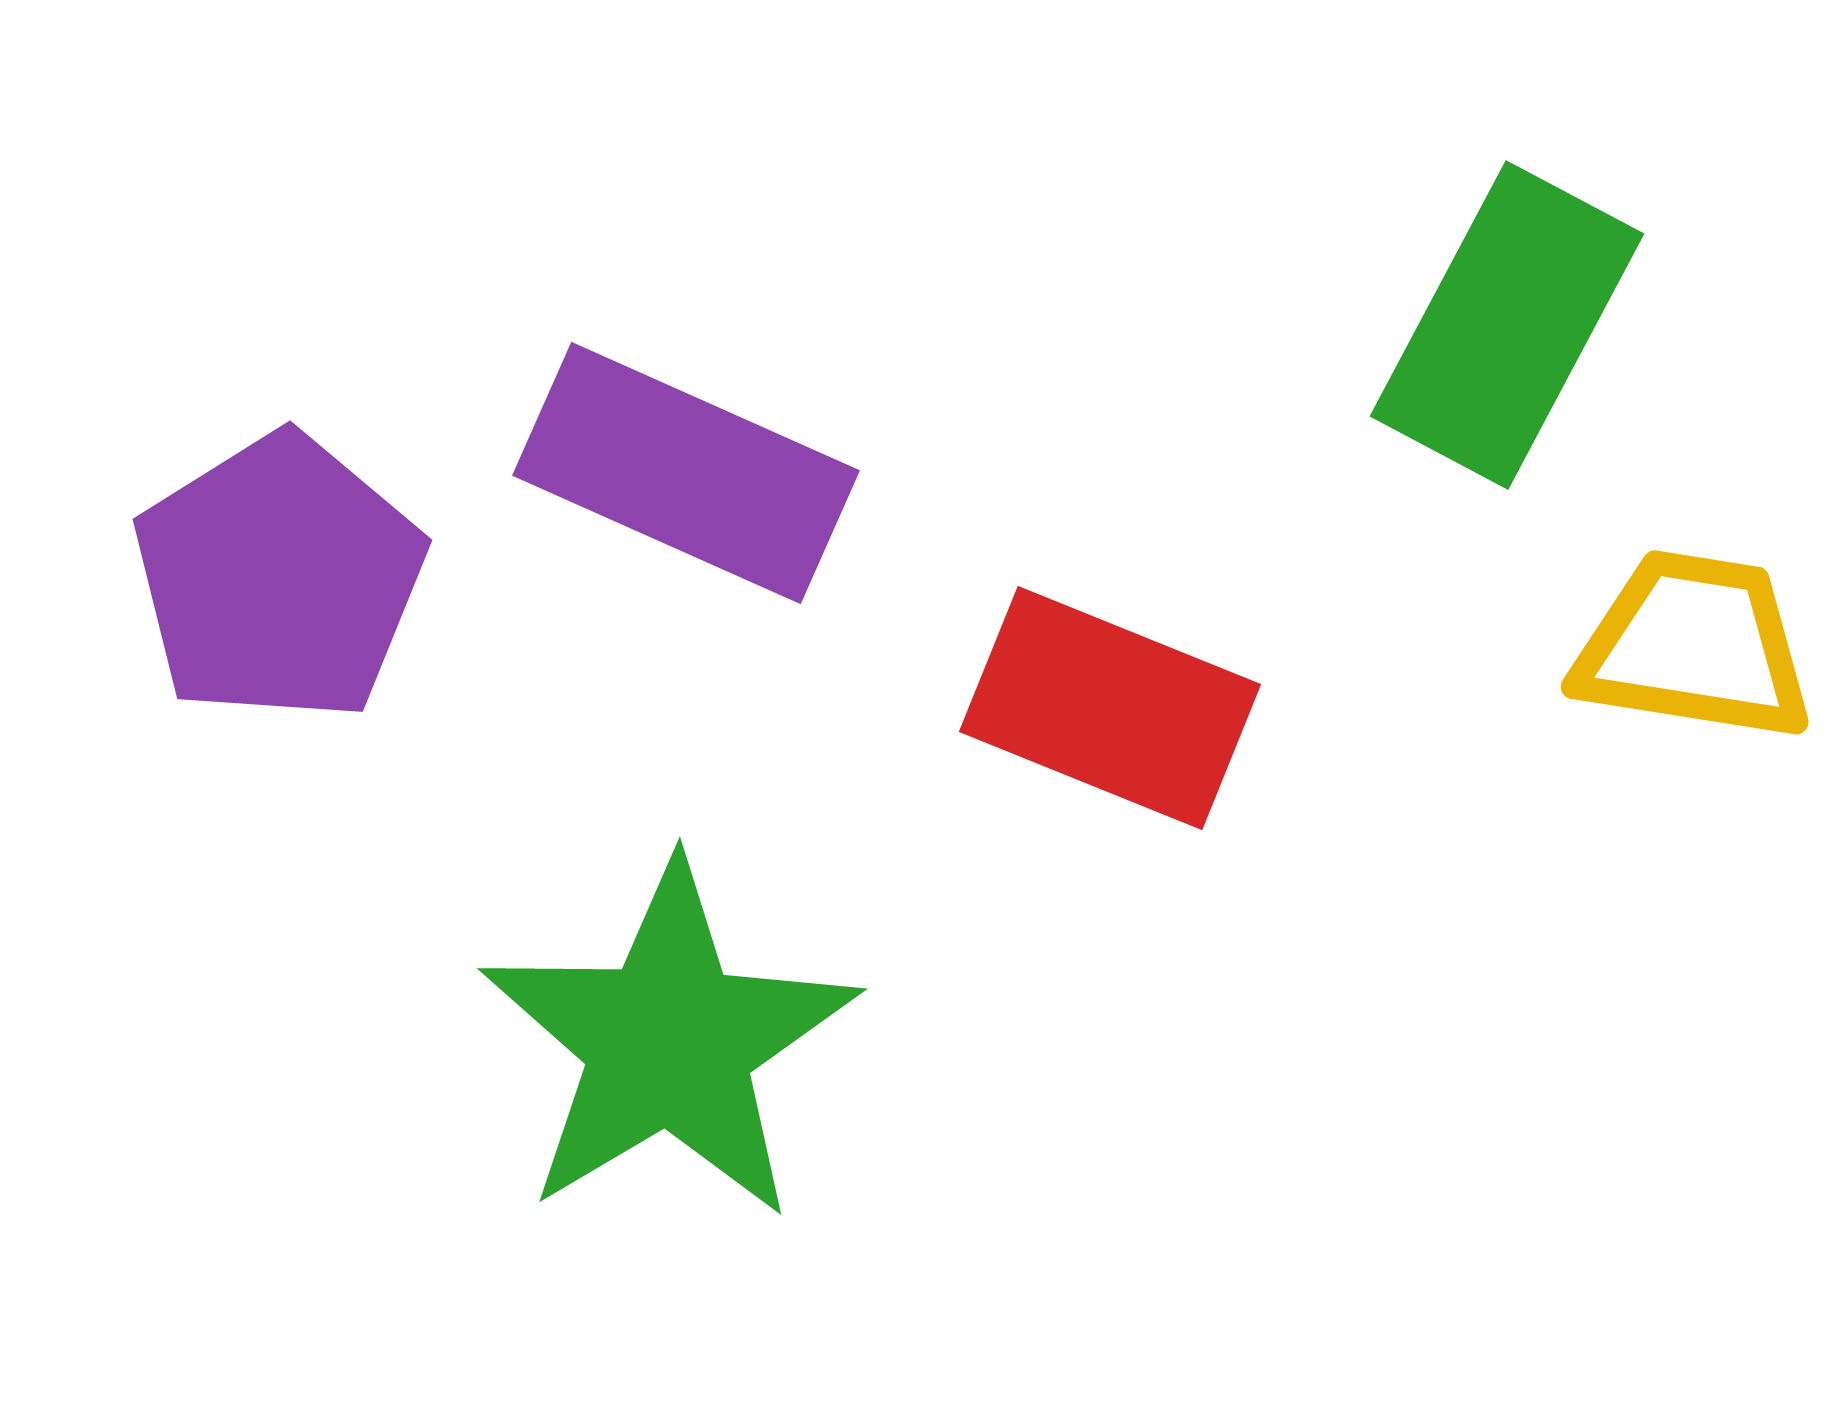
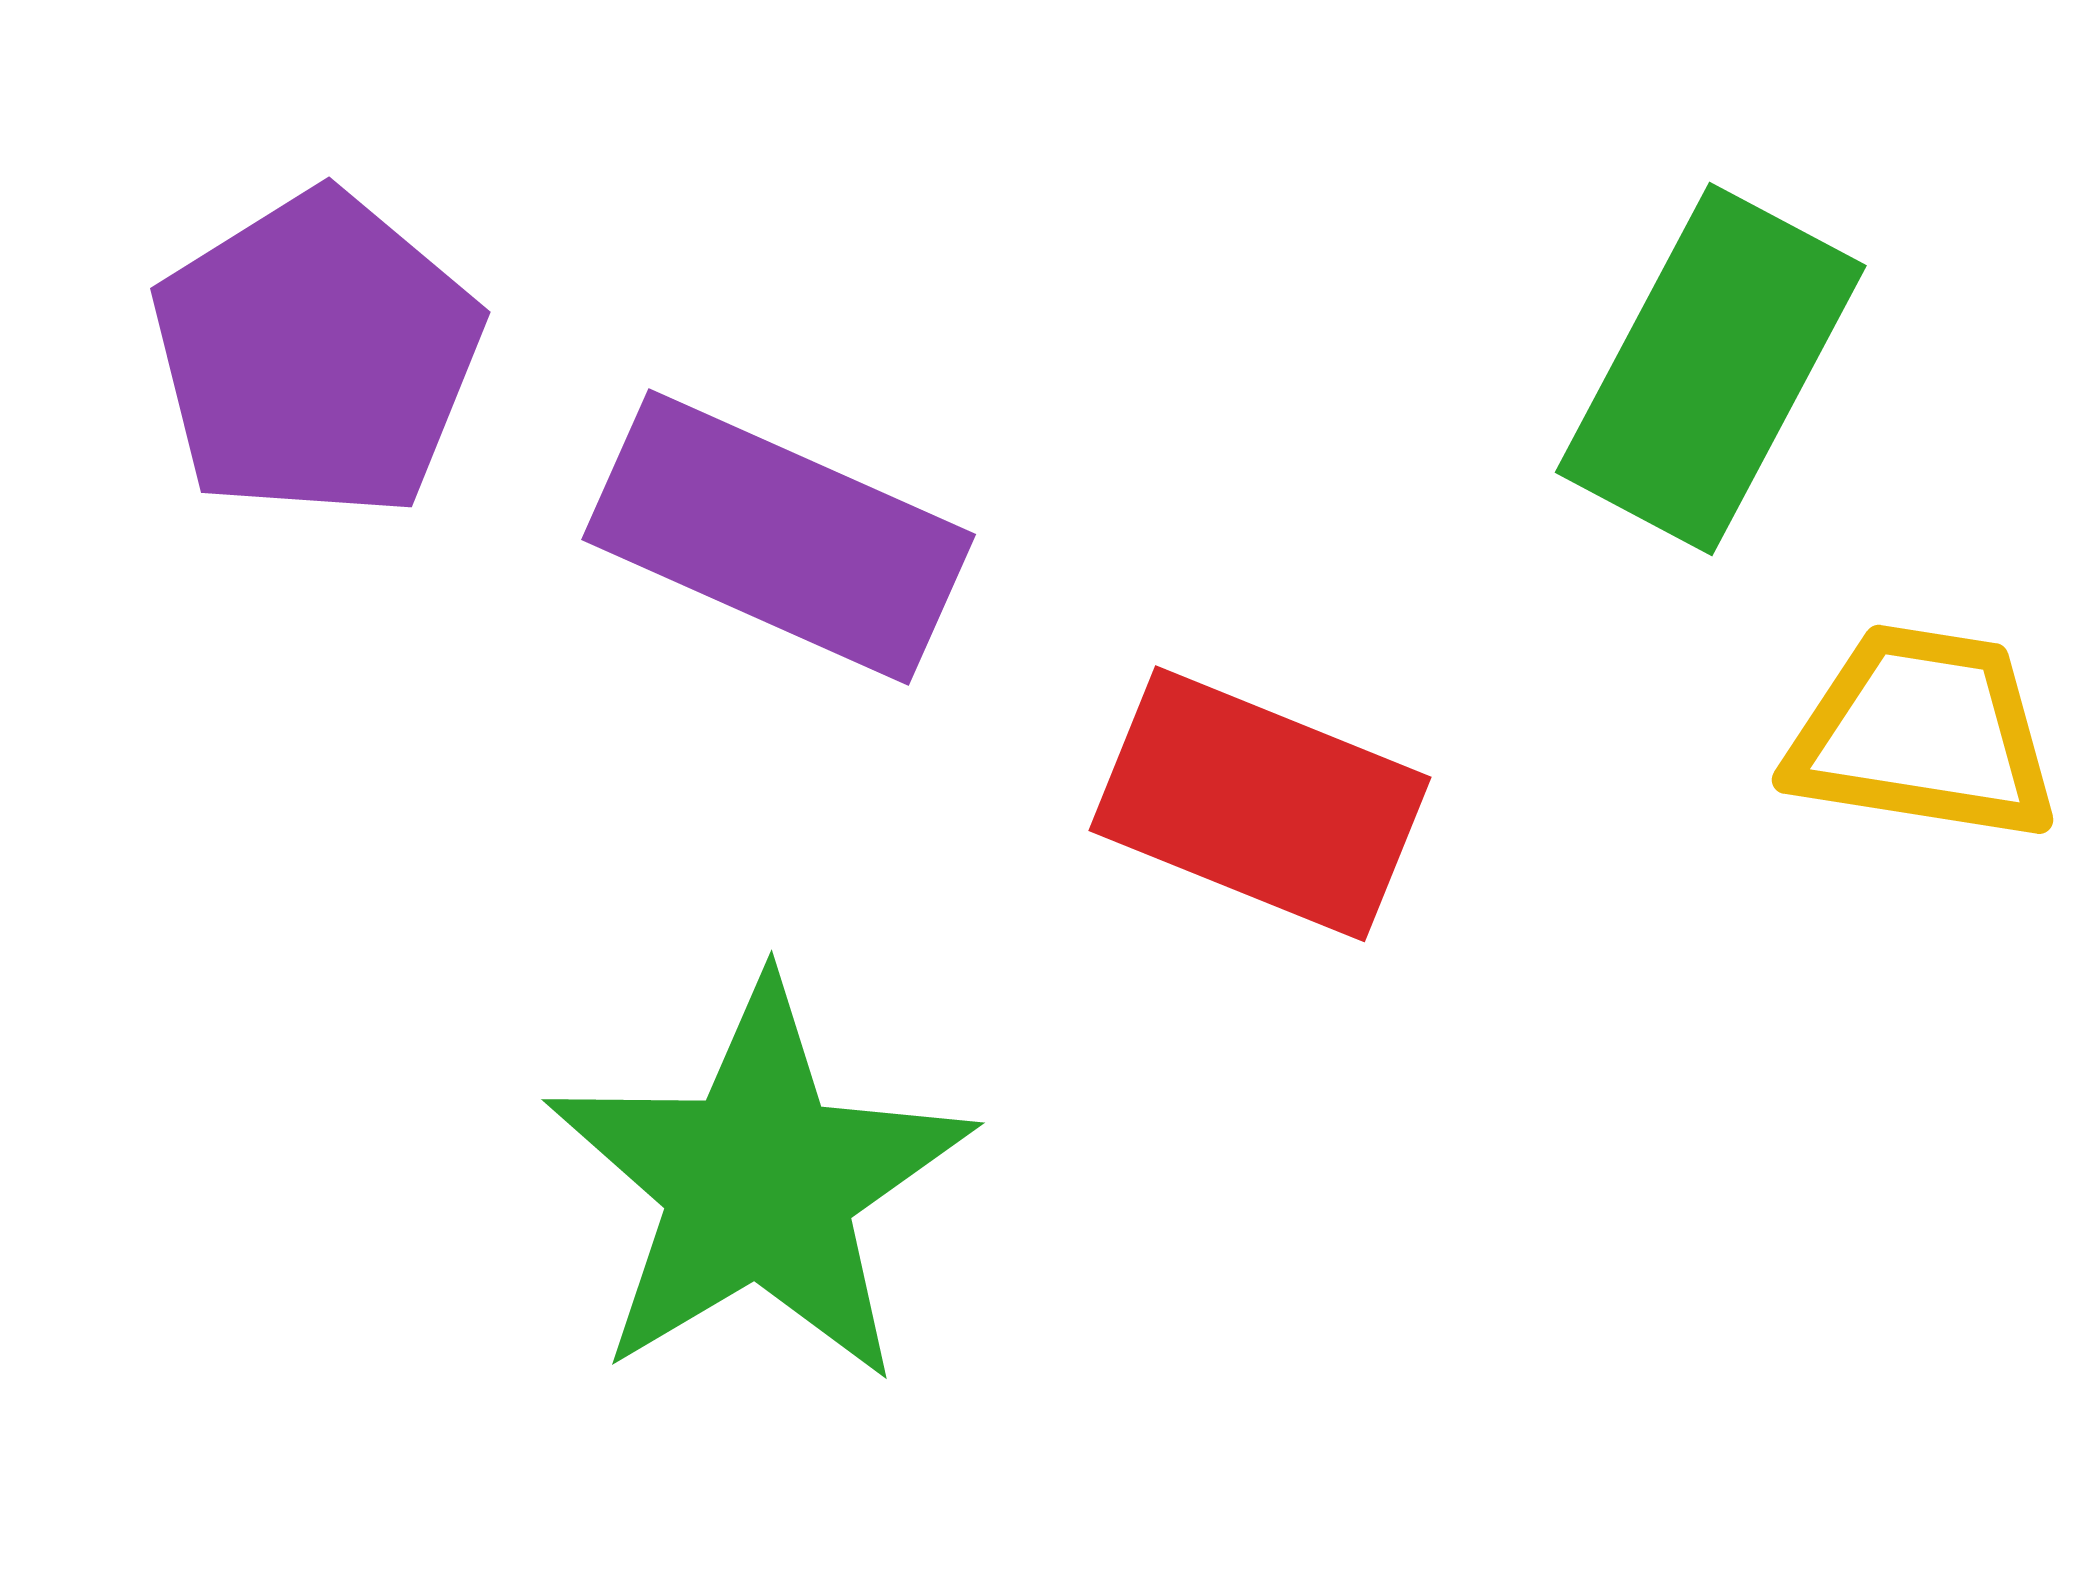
purple pentagon: (279, 578) -> (317, 355), moved

